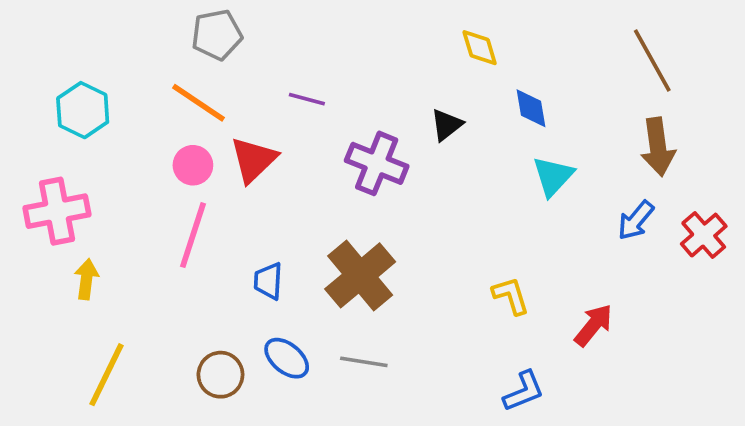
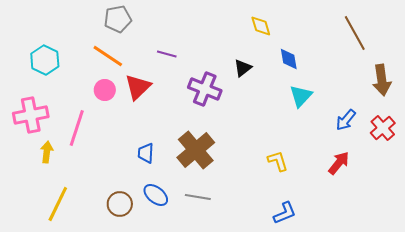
brown arrow: (658, 147) -> (382, 80), moved
pink line: (193, 235) -> (77, 128), moved
red arrow: (593, 325) -> (339, 163), moved

